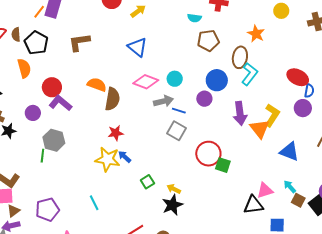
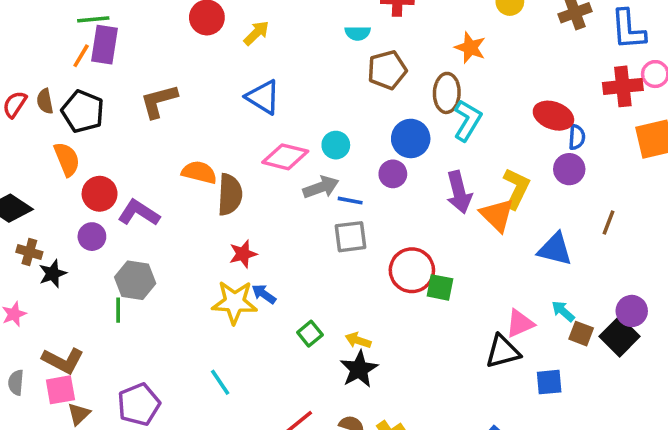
red circle: (52, 87) -> (100, 194), moved
gray square: (177, 131) -> (350, 237), turned -30

